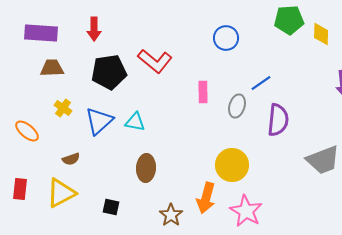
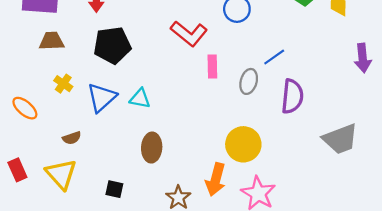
red L-shape: (155, 61) -> (189, 34), moved
red rectangle: (20, 189) -> (17, 170), turned -30
yellow triangle: (61, 193) -> (61, 174), turned -44

